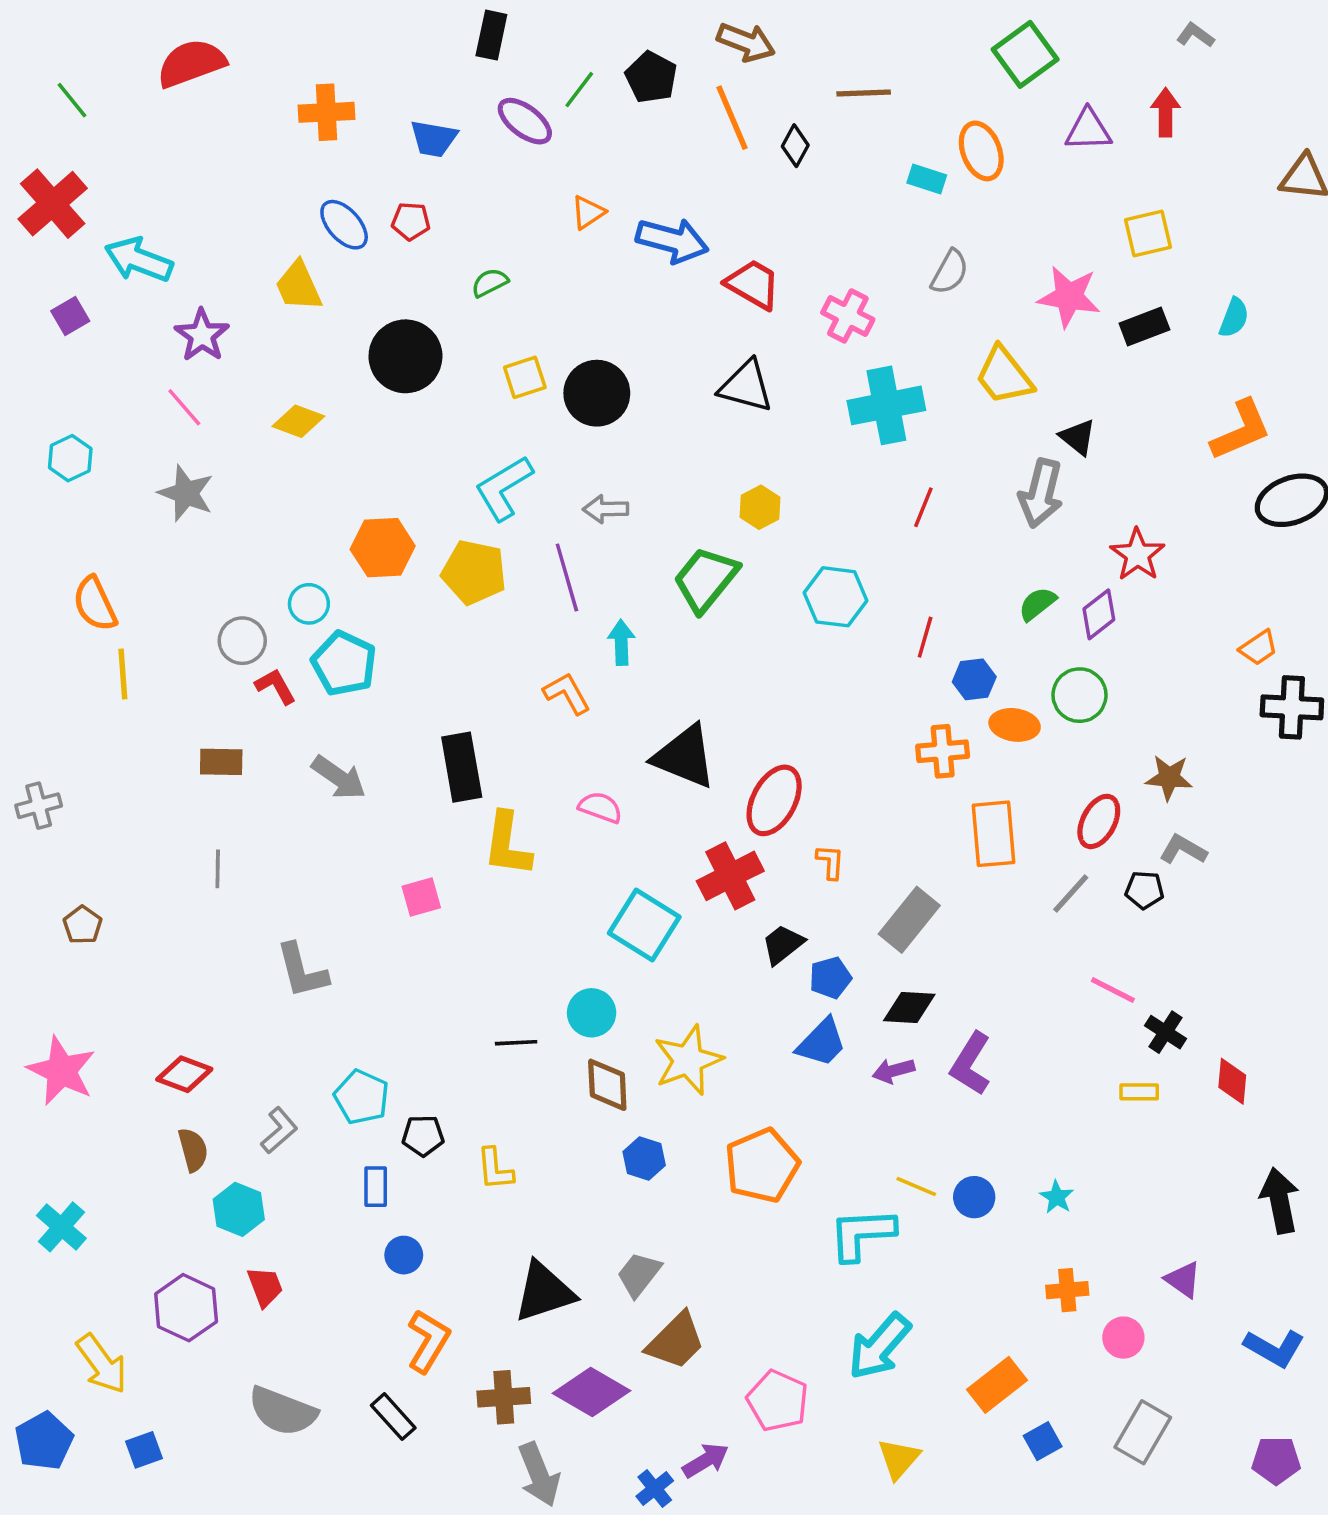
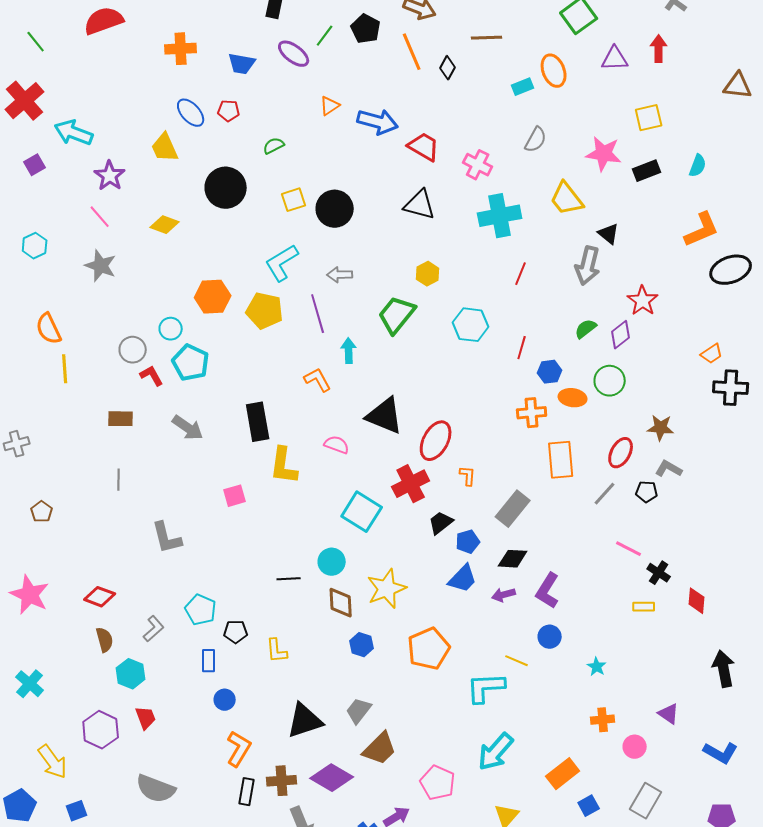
cyan rectangle: (927, 179) -> (523, 87), turned -40
blue circle: (974, 1197) -> (550, 637), moved
black rectangle: (393, 1417) -> (247, 792), moved, turned 52

